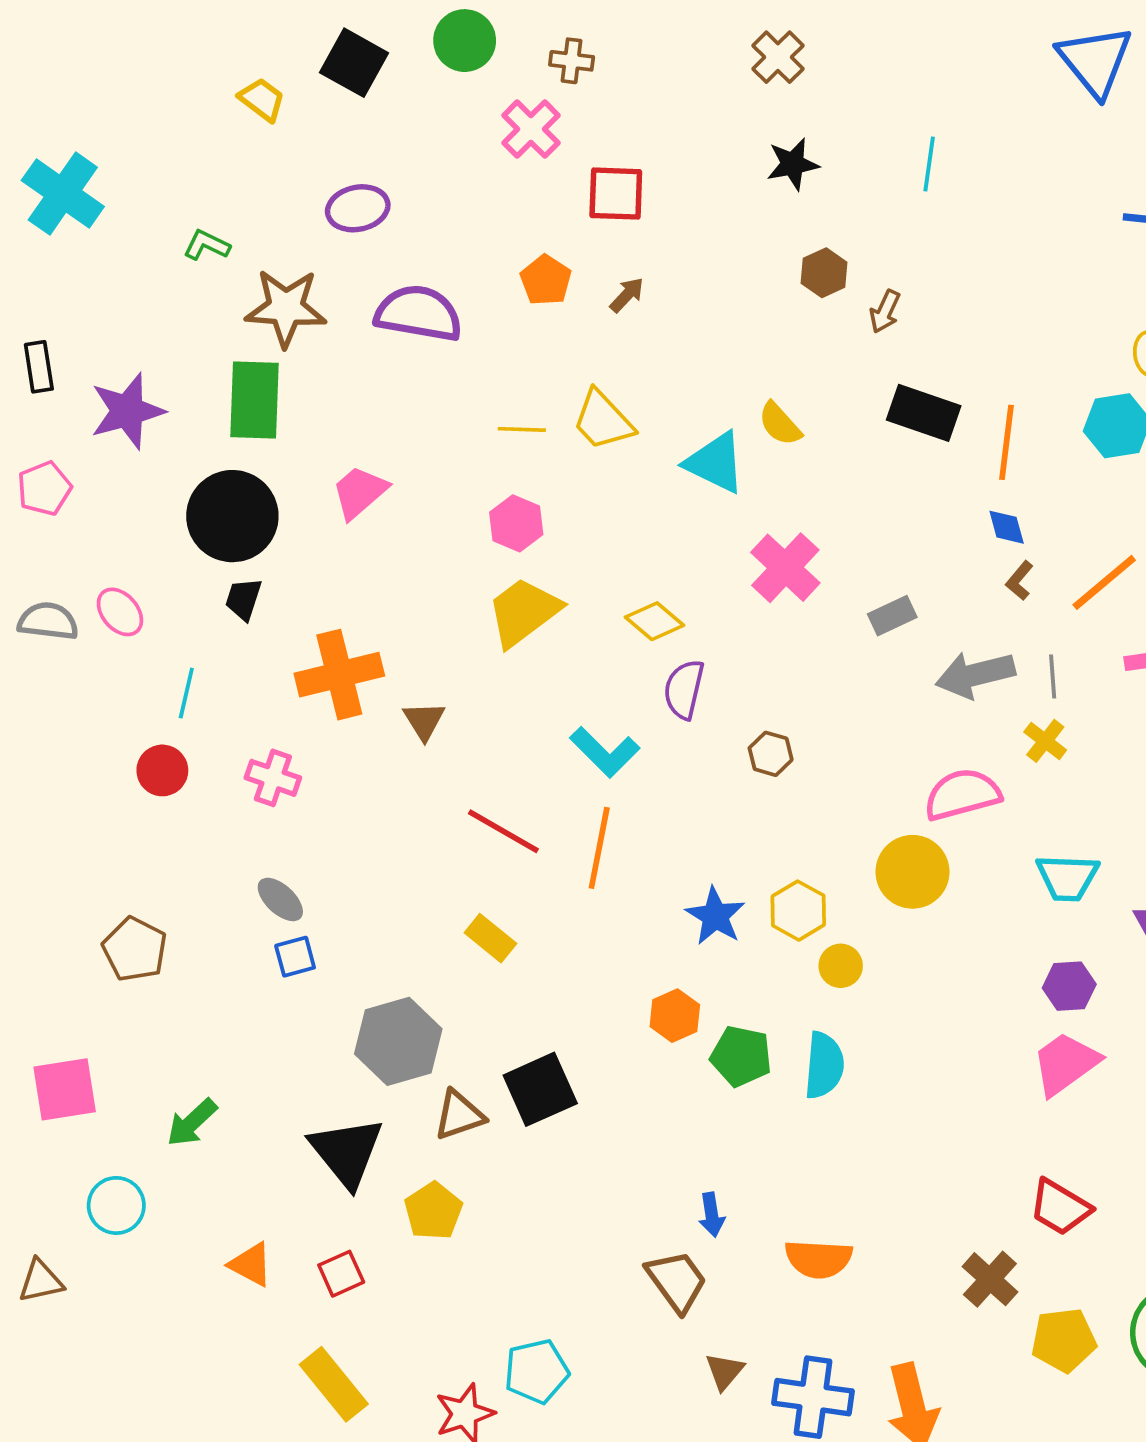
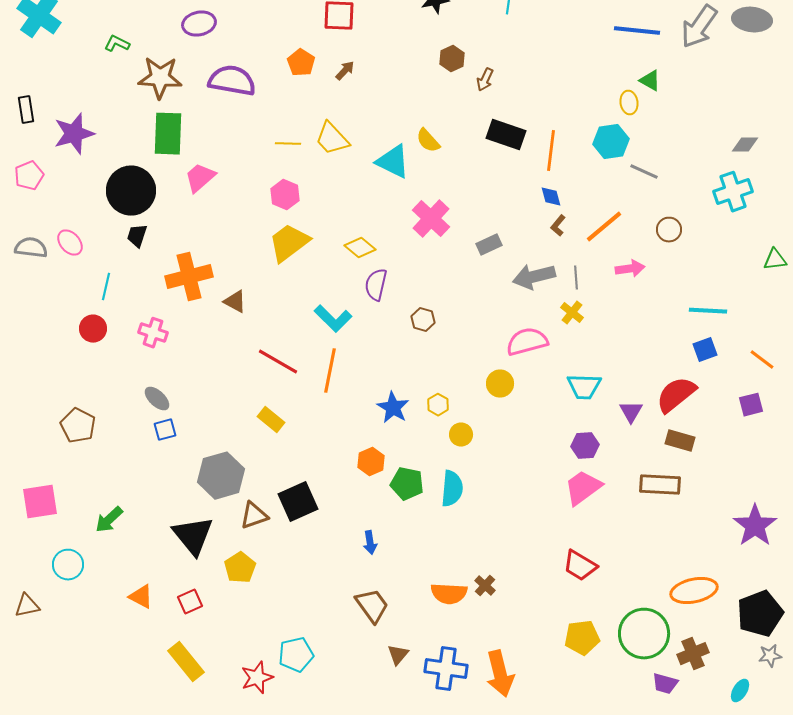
green rectangle: (255, 400) -> (168, 134), moved
brown triangle: (424, 721) -> (235, 302), turned -30
yellow circle: (913, 872) -> (500, 384), size x0.7
yellow hexagon: (798, 911) -> (438, 405), size x0.7
blue arrow: (712, 1215) -> (370, 543), moved
brown cross: (990, 1279) -> (485, 586), moved, size x0.7

